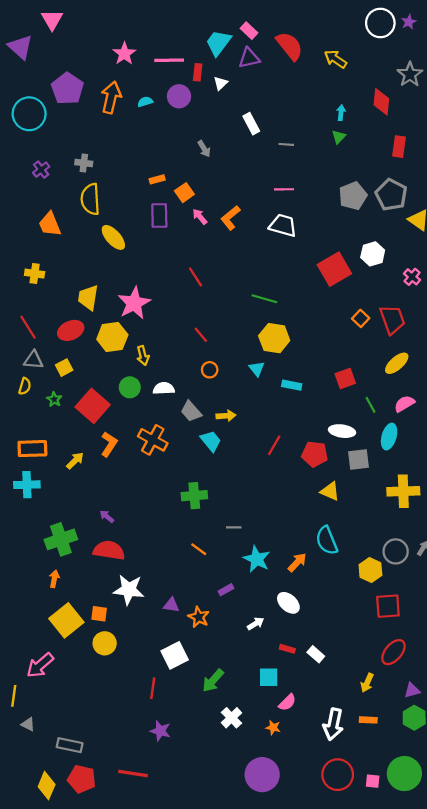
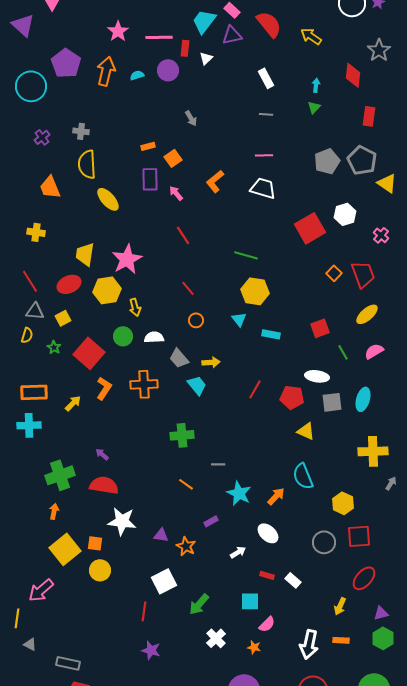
white rectangle: (251, 124) -> (266, 78), moved
pink arrow: (200, 217) -> (176, 193), moved
cyan ellipse: (389, 437) -> (363, 399), moved
orange cross: (153, 440) -> (144, 384), turned -32
yellow cross: (403, 491) -> (373, 451), moved
gray circle: (396, 551) -> (324, 542), moved

